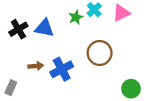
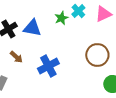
brown circle: (100, 53) -> (97, 55), moved
brown arrow: (36, 66) -> (16, 57), moved, turned 48

